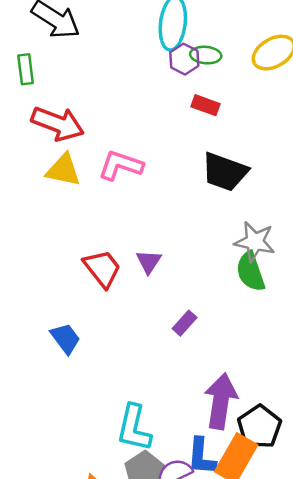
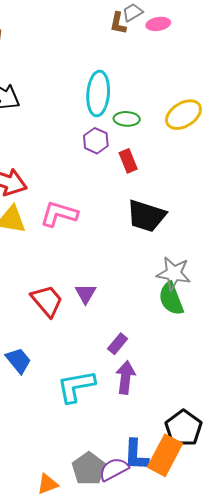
purple hexagon: (184, 59) -> (96, 141), moved
red rectangle: (205, 105) -> (128, 161), turned 50
purple arrow: (221, 401) -> (126, 377), moved, size x0.7
cyan L-shape: (134, 428) -> (76, 386), moved, turned 69

